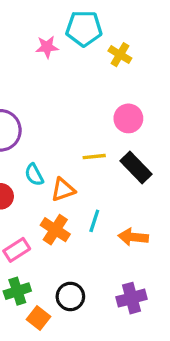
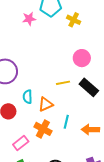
cyan semicircle: (34, 175) -> (28, 97), turned 32

